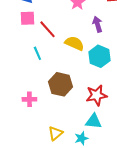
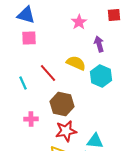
red line: (47, 29) -> (48, 73), moved
cyan line: (37, 53) -> (23, 83), moved
red star: (96, 95) -> (66, 131), moved

